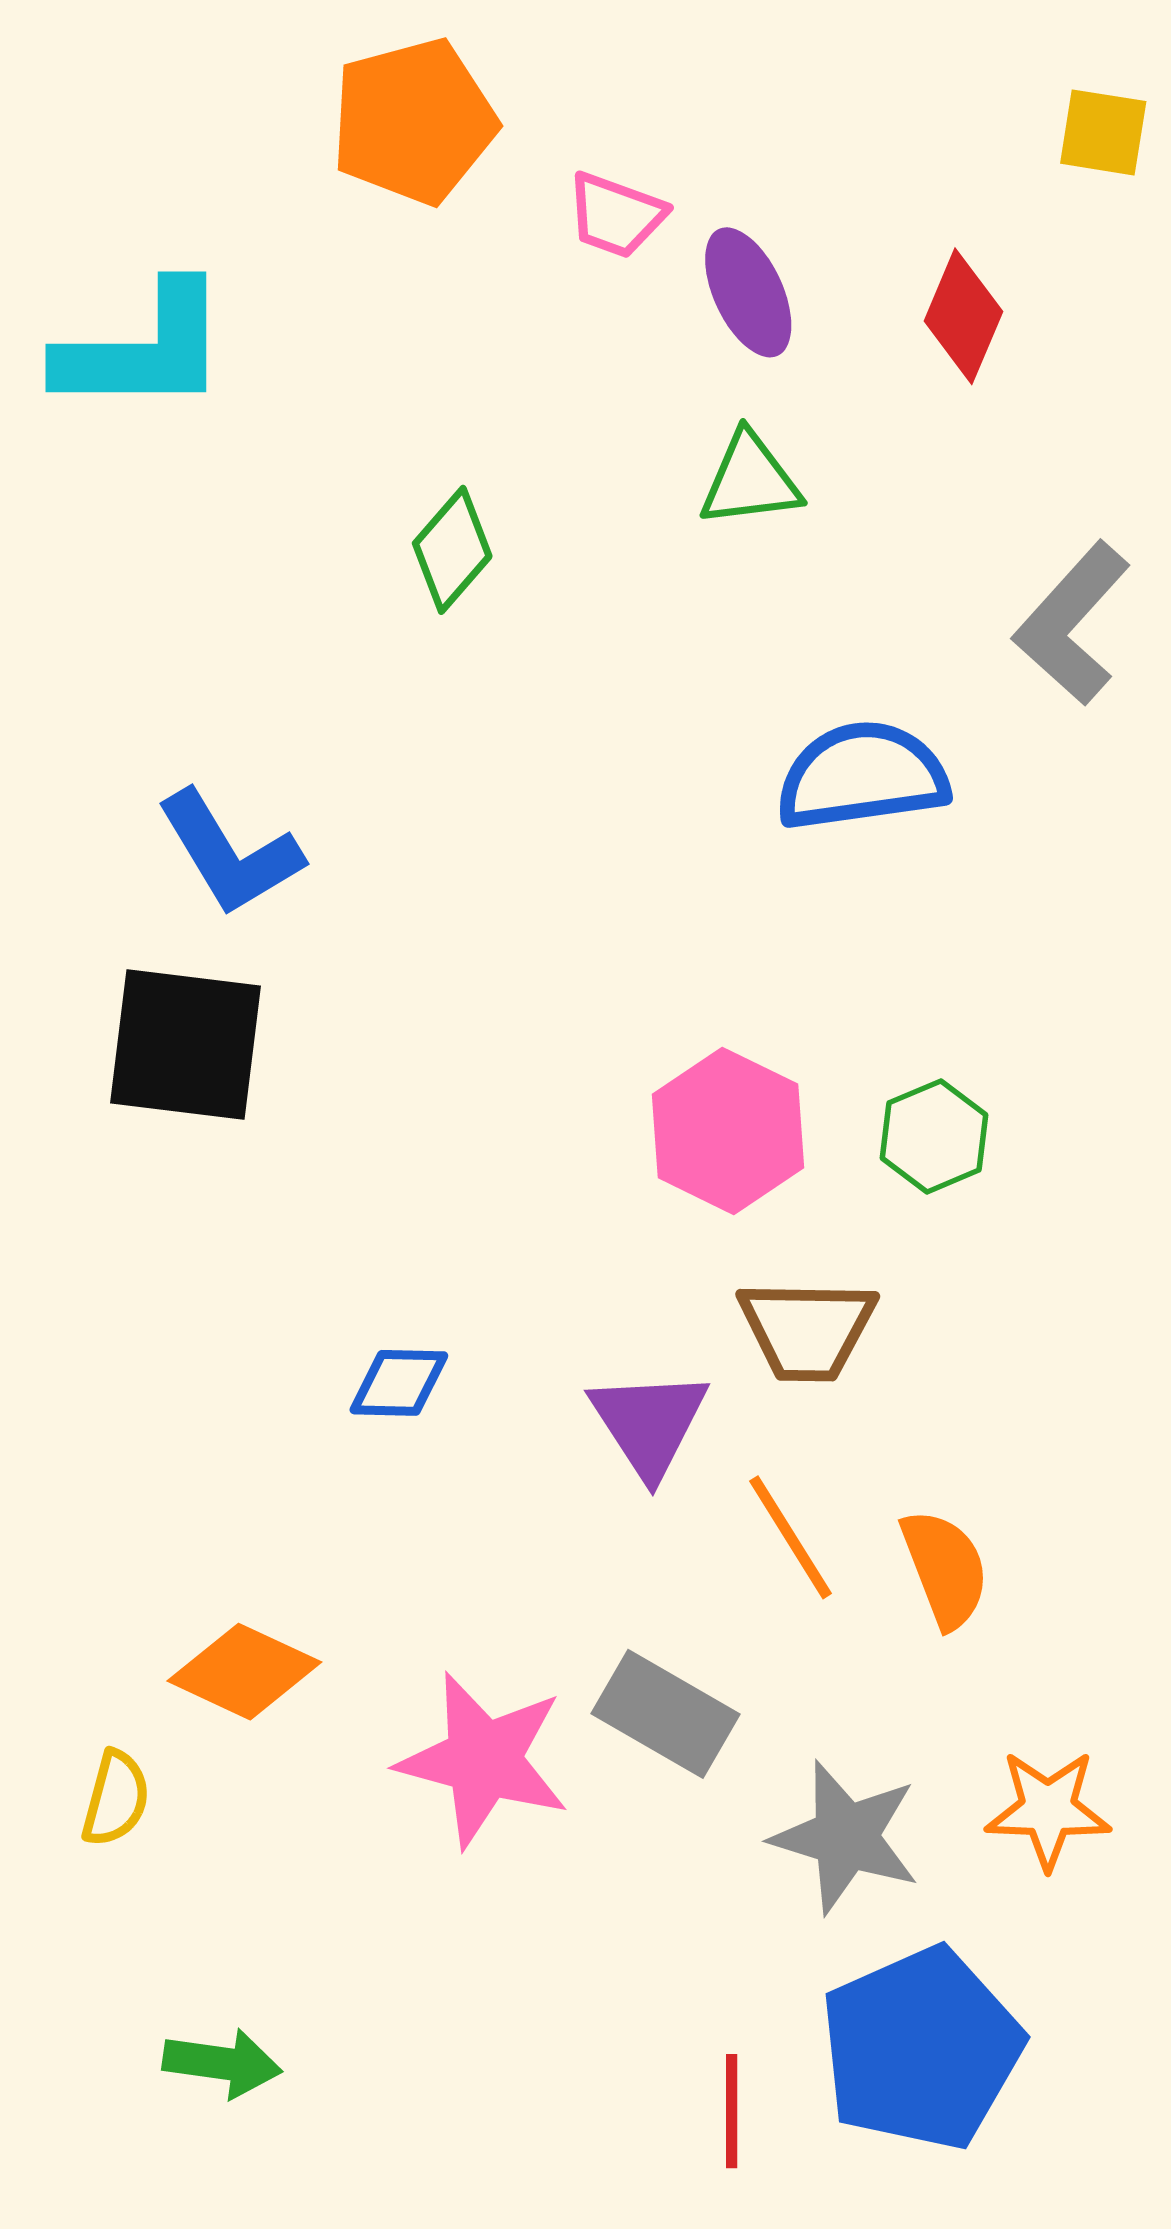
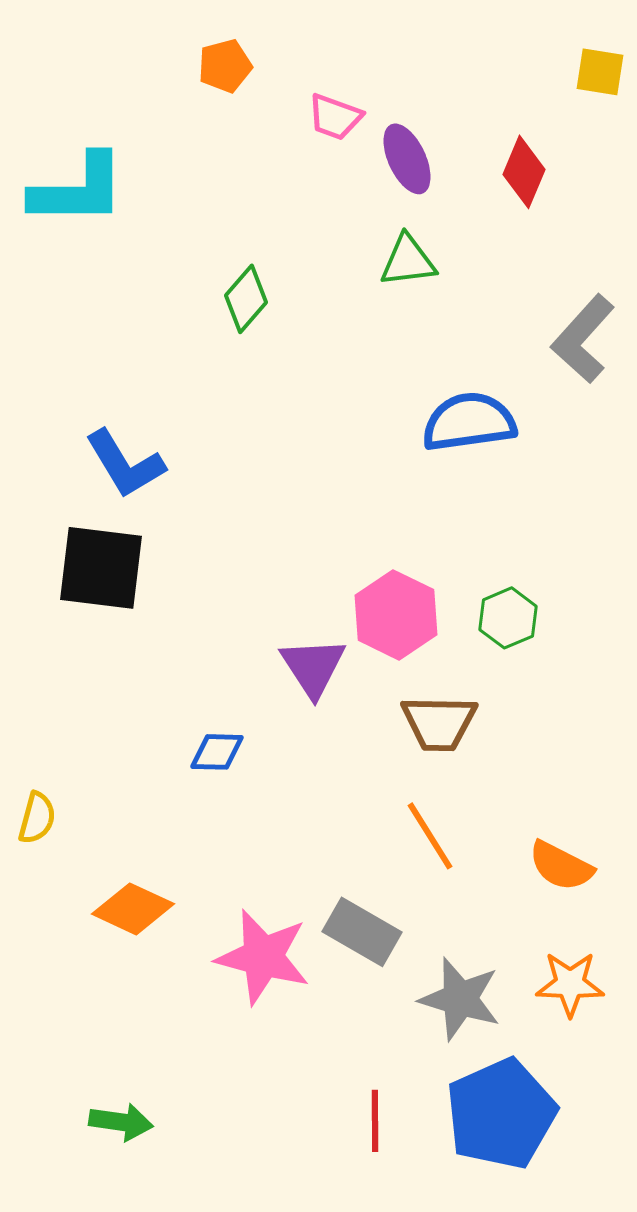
orange pentagon: (414, 121) -> (225, 66), size x0.6
purple triangle: (649, 1423) -> (313, 667), moved
orange semicircle: (945, 1569) -> (561, 866), moved, turned 138
yellow semicircle: (116, 1798) -> (37, 818), moved
red line: (732, 2111) -> (375, 1121), moved

